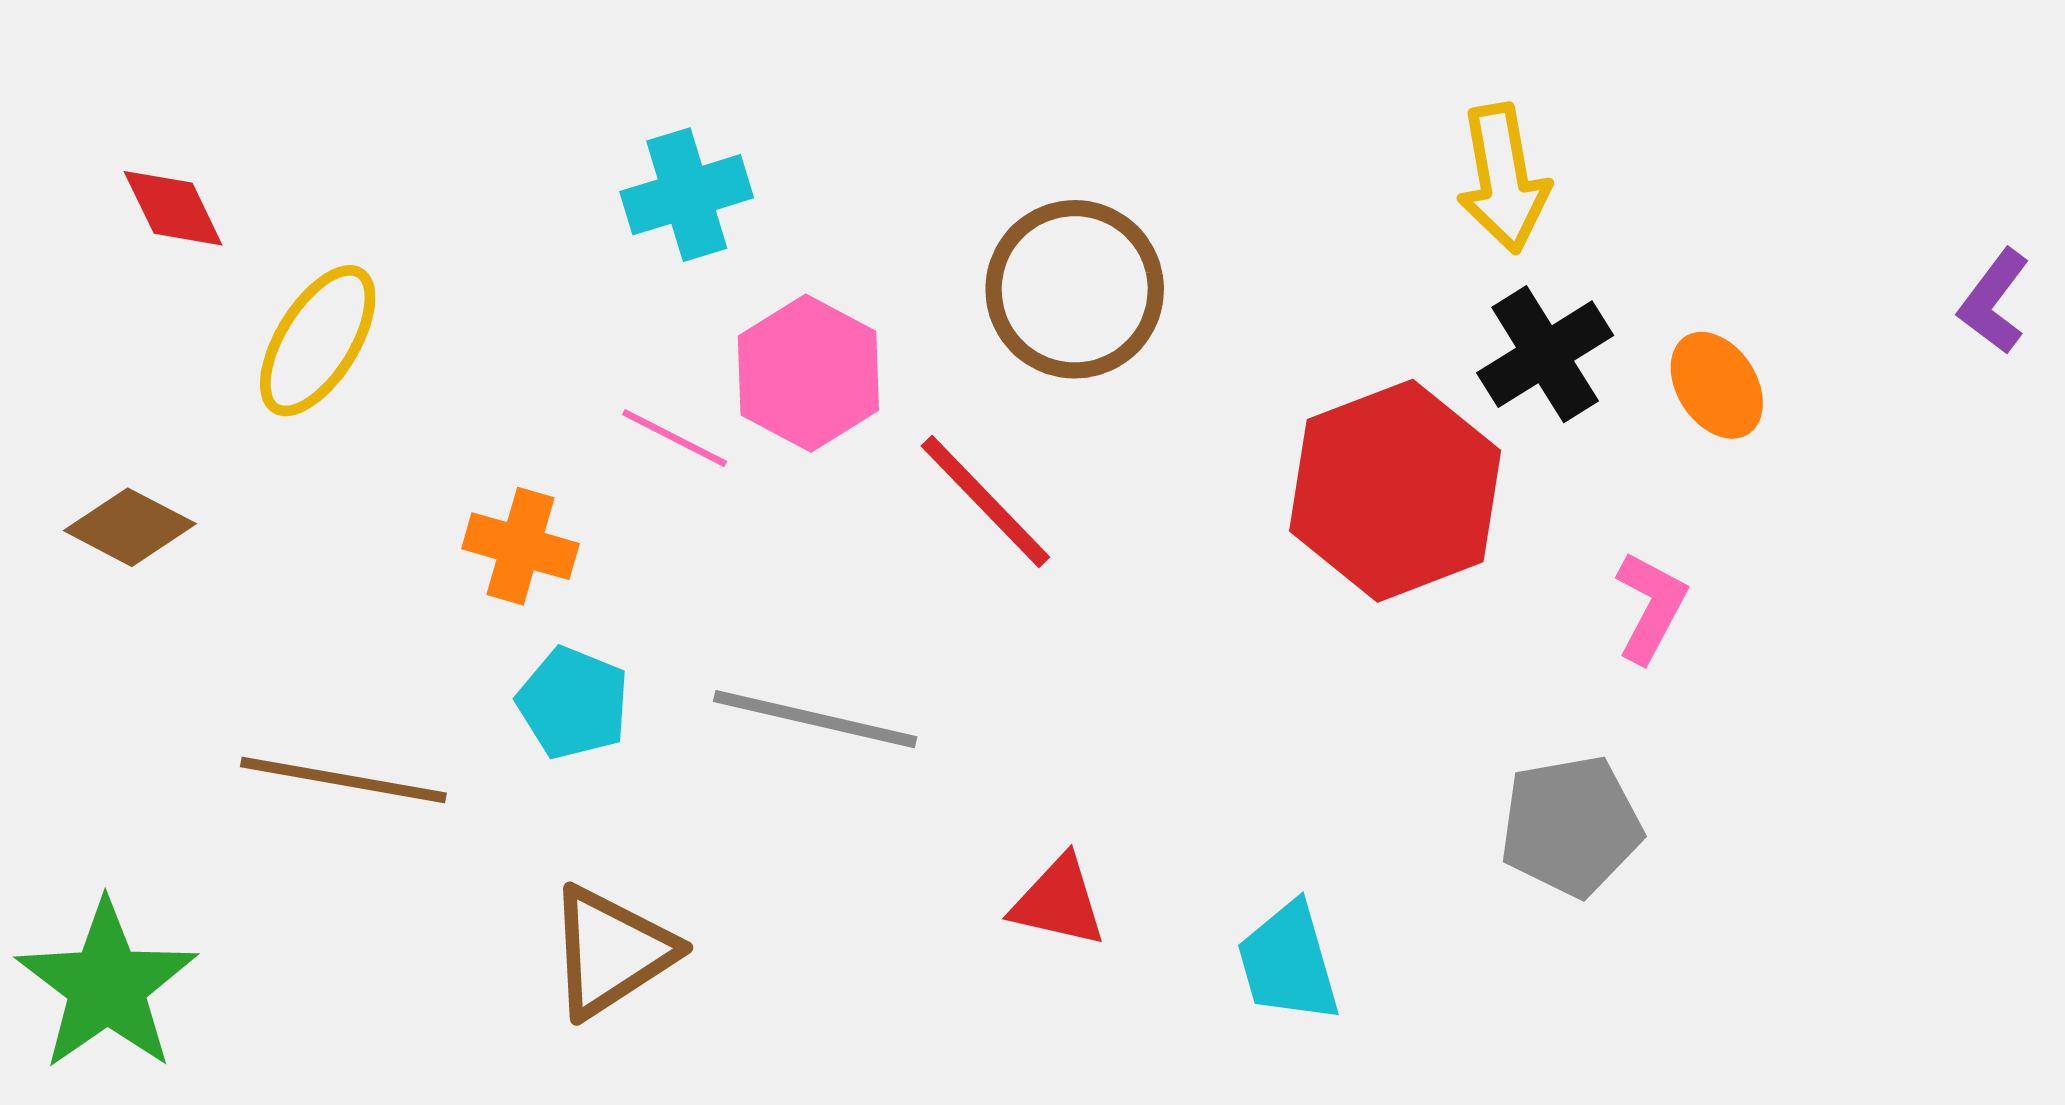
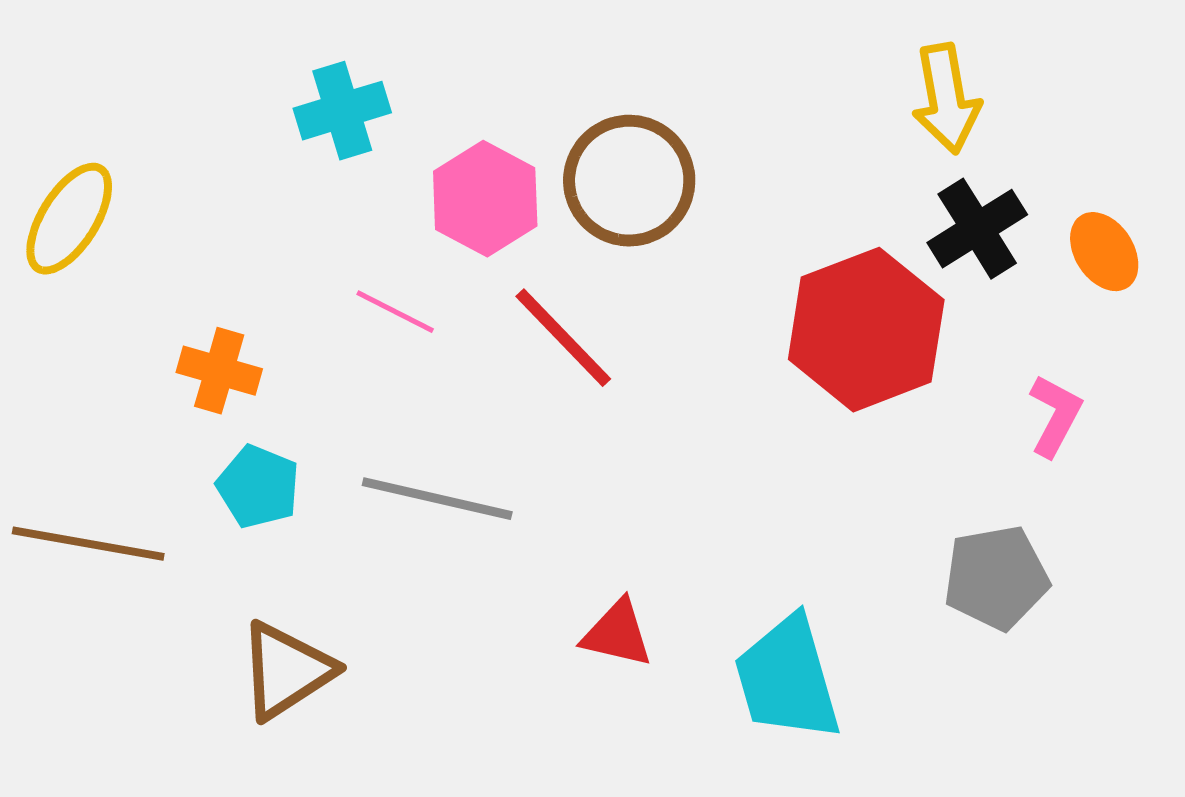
pink hexagon: (808, 373) -> (485, 199), moved
pink line: (675, 438) -> (395, 312), moved
cyan trapezoid: (1288, 962) -> (787, 679), size x1.4

